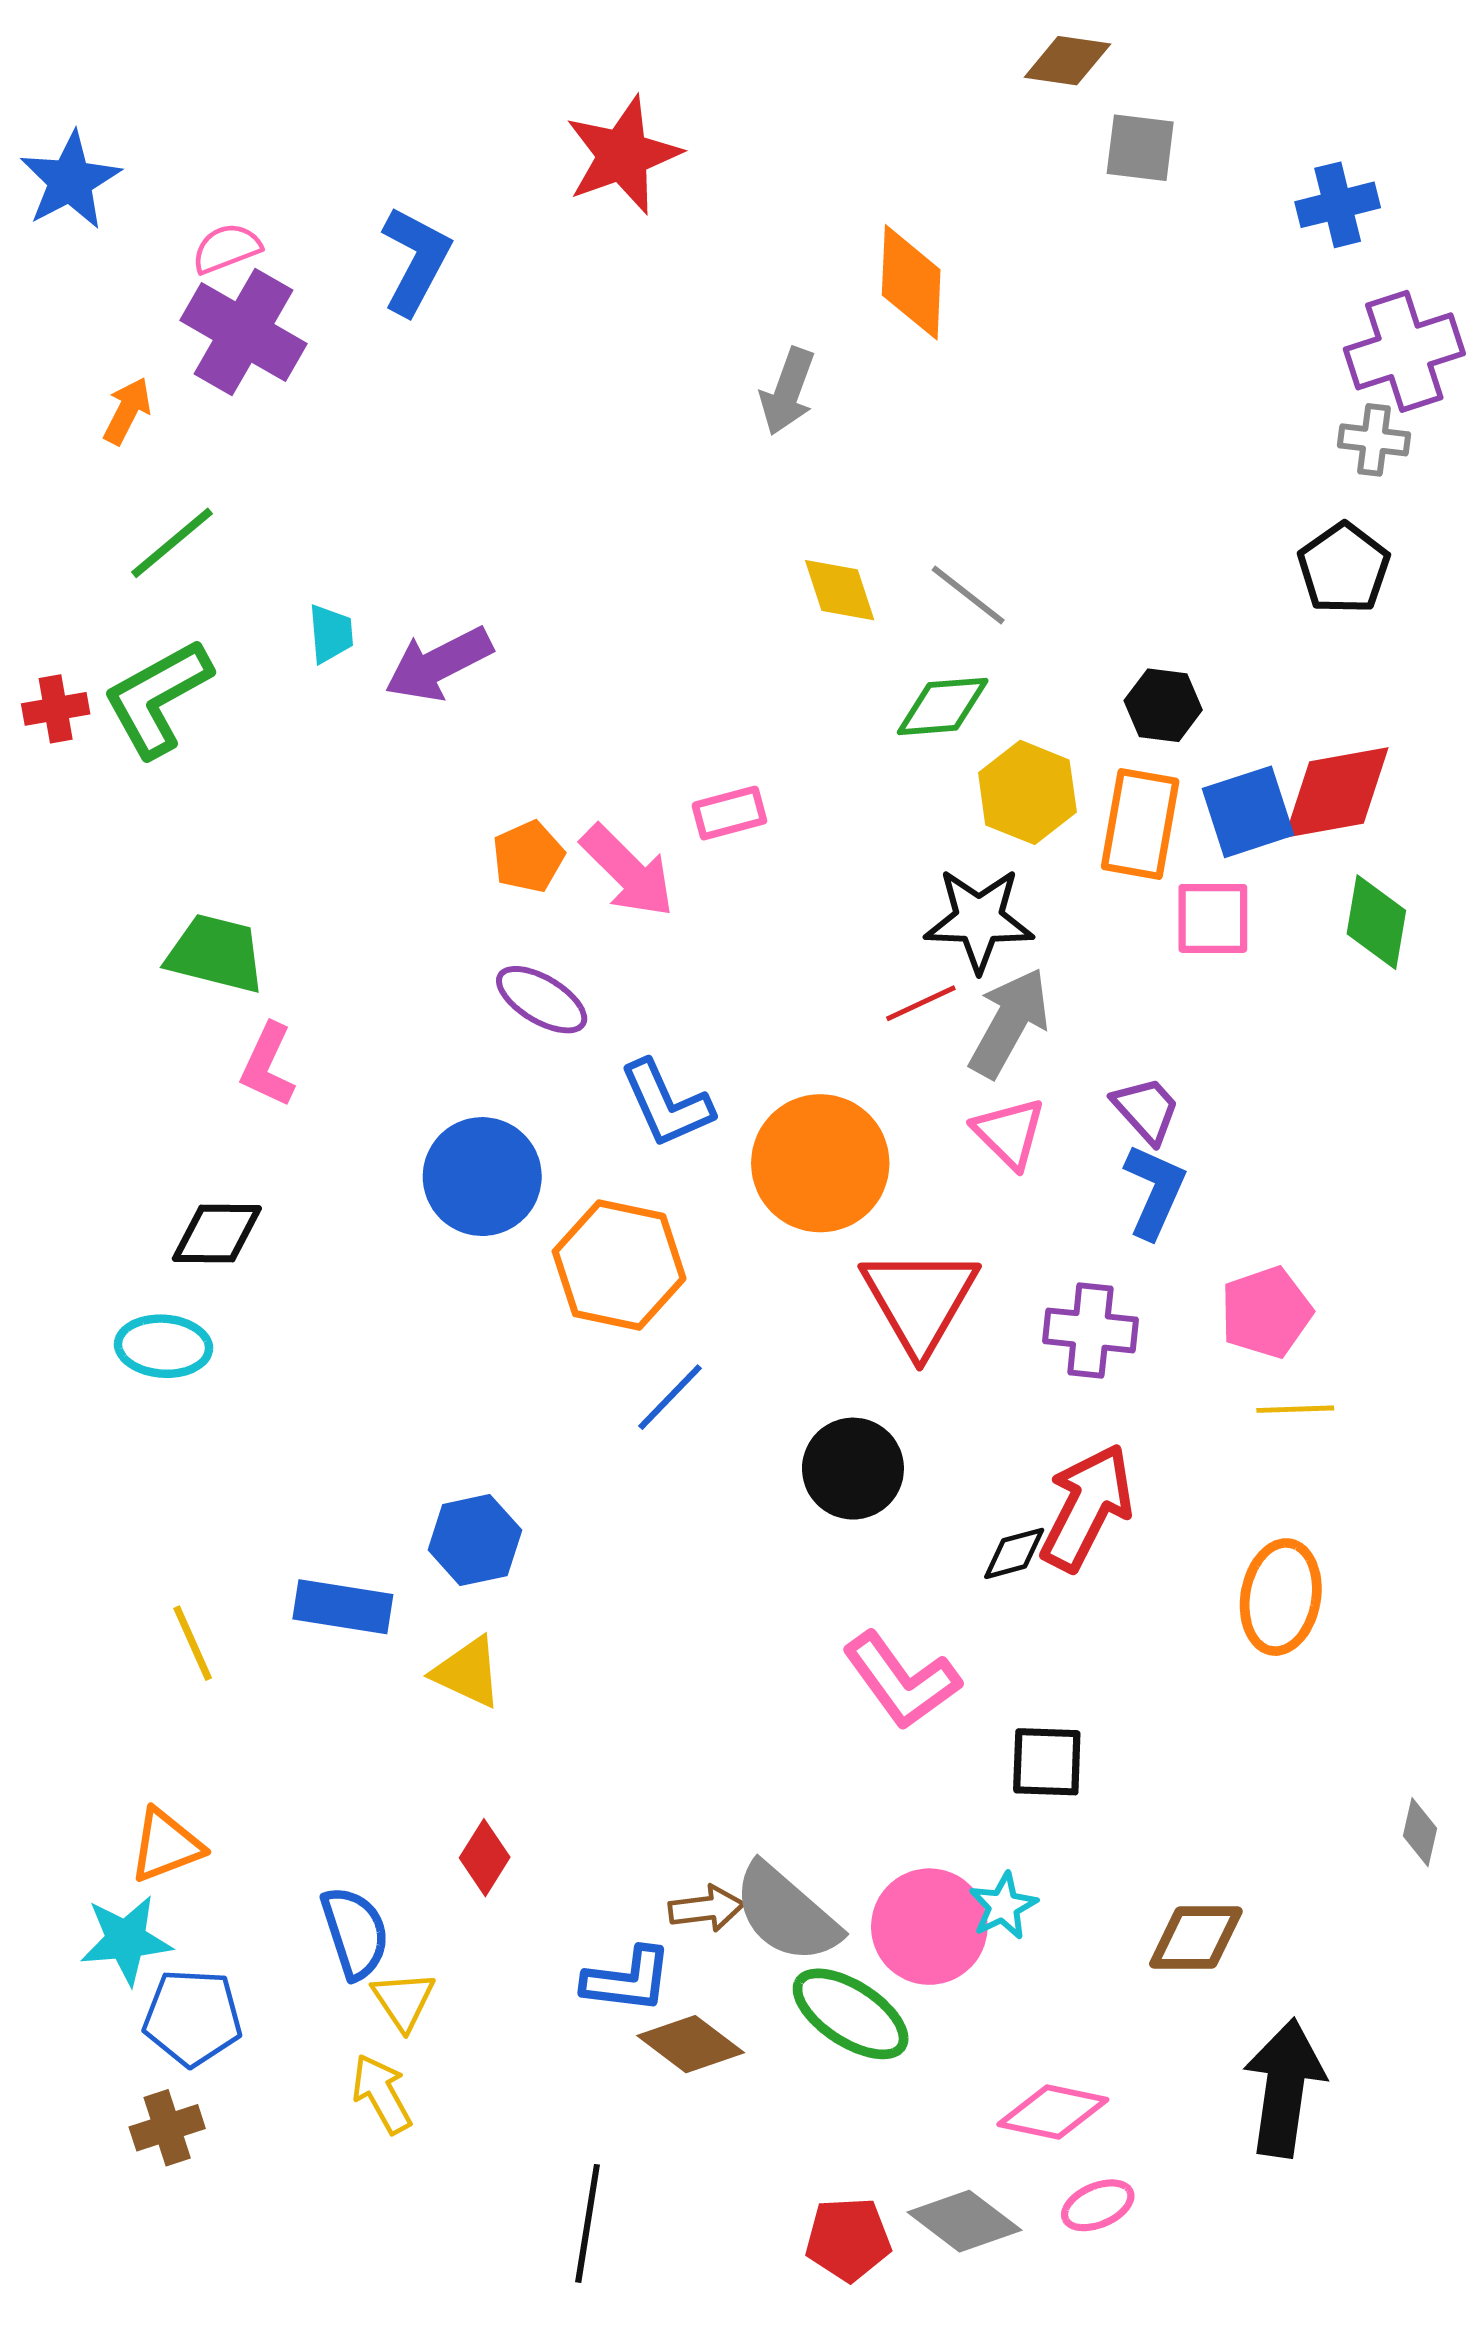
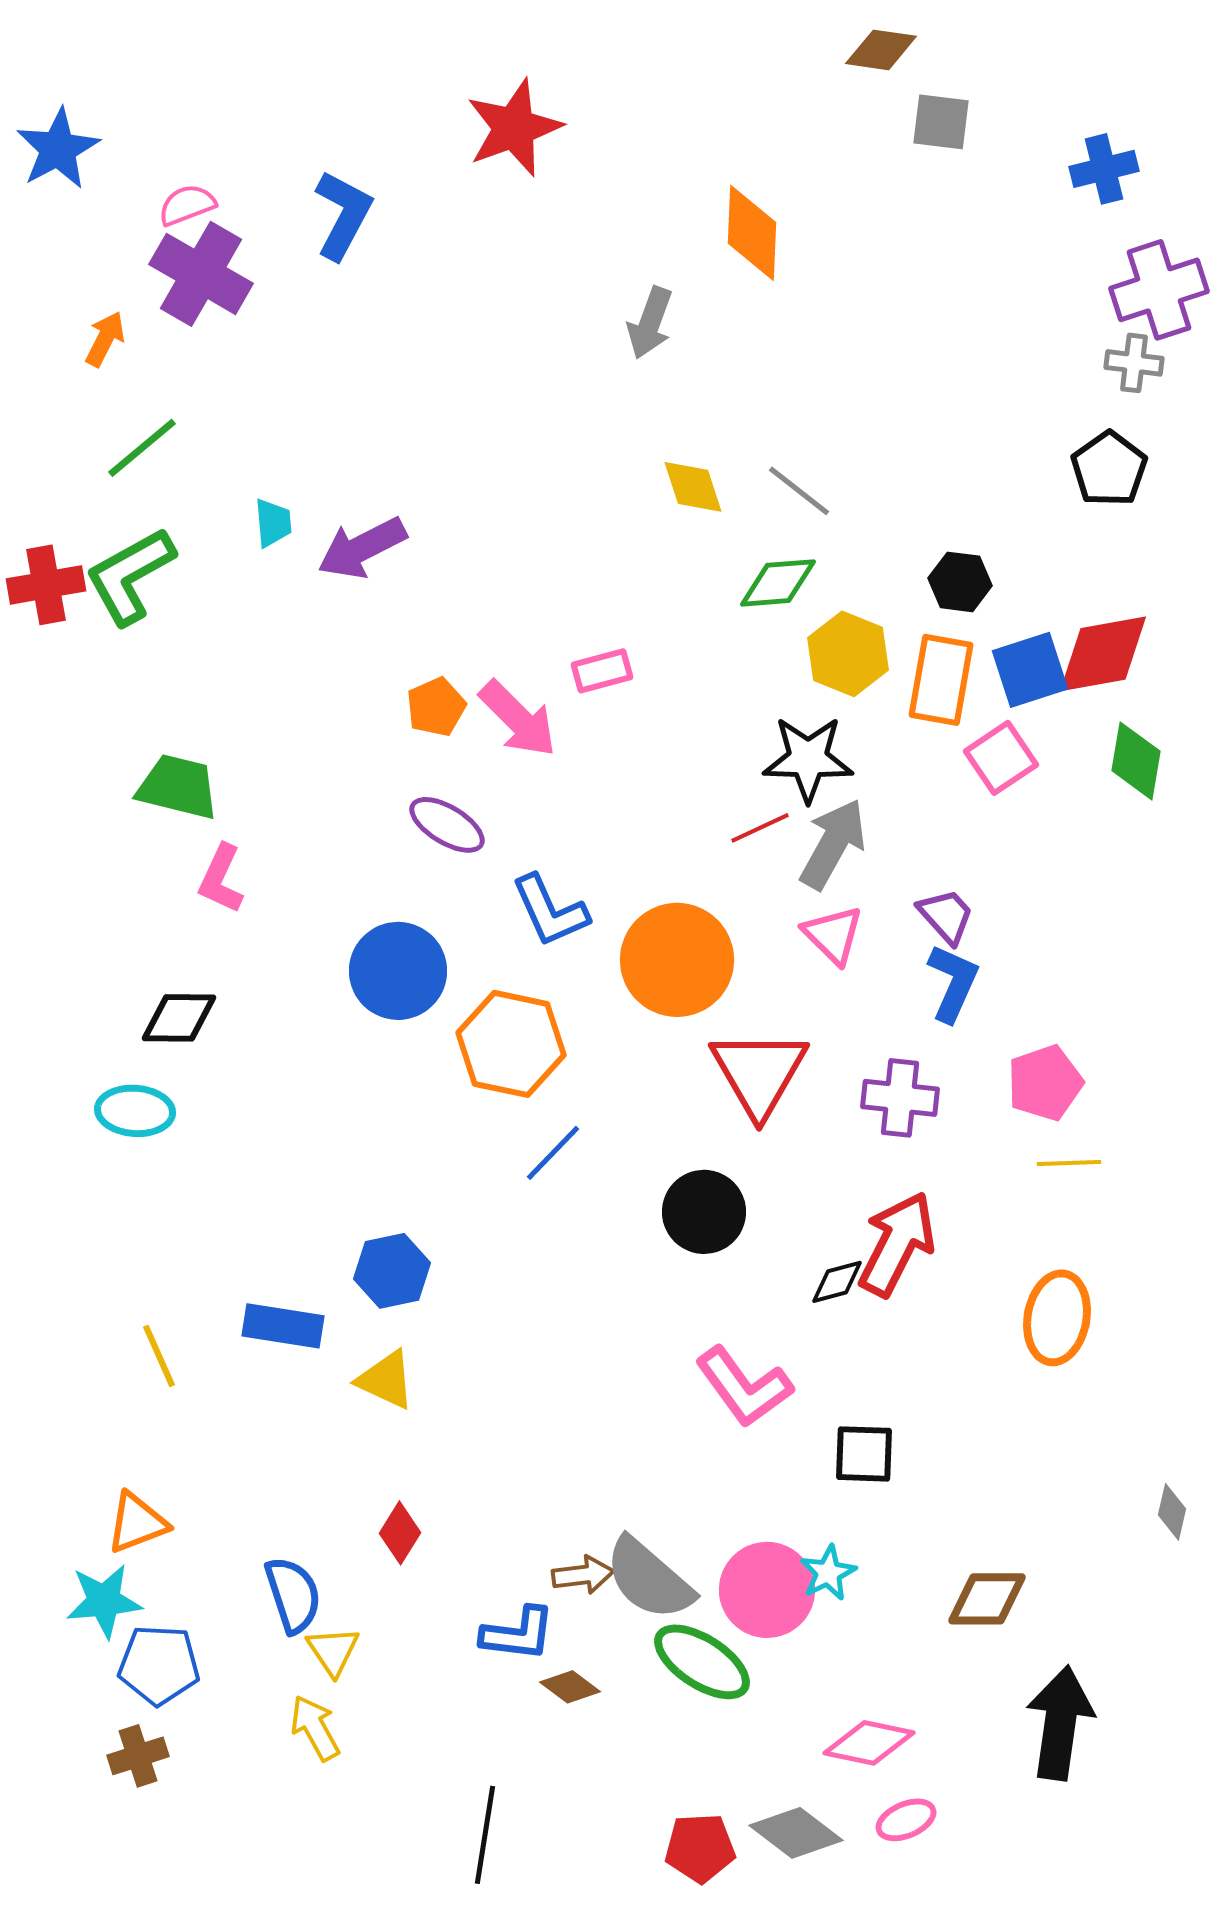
red cross: (56, 709) -> (46, 585), size x1.4
pink square: (1213, 918) -> (1001, 758), turned -34
brown diamond: (691, 2044) -> (570, 1687), size x0.7

